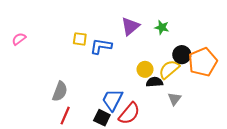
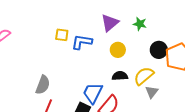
yellow circle: (145, 69) -> (118, 50), moved
yellow semicircle: (169, 69) -> (144, 76), moved
black semicircle: (154, 82) -> (120, 76), moved

